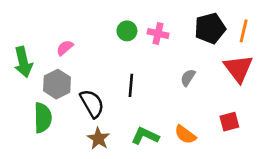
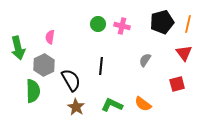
pink semicircle: (65, 48) -> (50, 37), turned -40
red triangle: (238, 68) -> (184, 53), size x0.7
red square: (229, 122) -> (177, 84), moved

